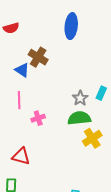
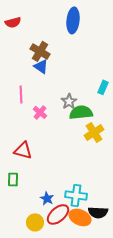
blue triangle: (22, 70) -> (41, 66), moved
gray star: (80, 98) -> (69, 101), moved
pink cross: (38, 118) -> (40, 112), turned -32

